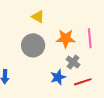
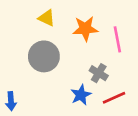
orange star: (66, 39) -> (85, 29), moved

